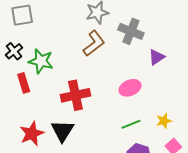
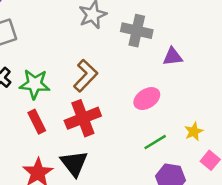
brown L-shape: (94, 43) -> (86, 76), moved
purple triangle: (157, 57) -> (173, 57), turned 36
red rectangle: (24, 83) -> (37, 122), moved

